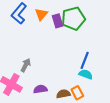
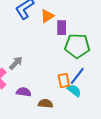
green pentagon: (73, 19) -> (77, 46), moved
orange rectangle: (77, 93) -> (64, 80), moved

